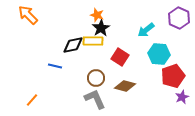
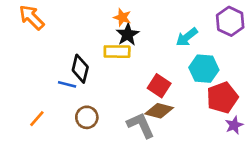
black diamond: (73, 45) -> (80, 69), moved, turned -65
red square: (120, 57) -> (159, 86), moved
brown circle: (96, 78) -> (87, 117), moved
gray L-shape: (95, 99) -> (141, 125), moved
orange line: (32, 100) -> (37, 119), moved

